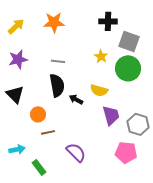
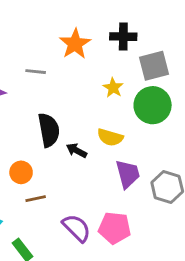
orange star: (54, 22) -> (75, 44), moved, turned -30
gray square: (129, 41) -> (154, 66), turned -35
gray line: (58, 61) -> (36, 72), moved
pink pentagon: (126, 152) -> (115, 228), moved

